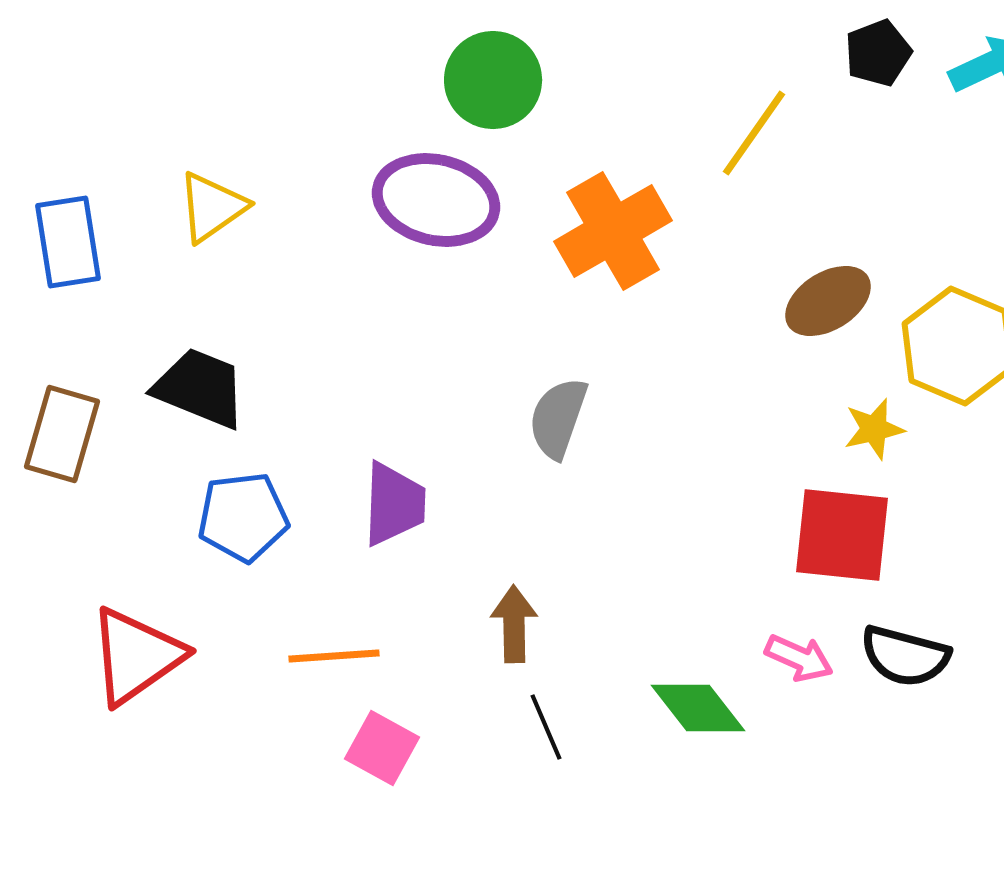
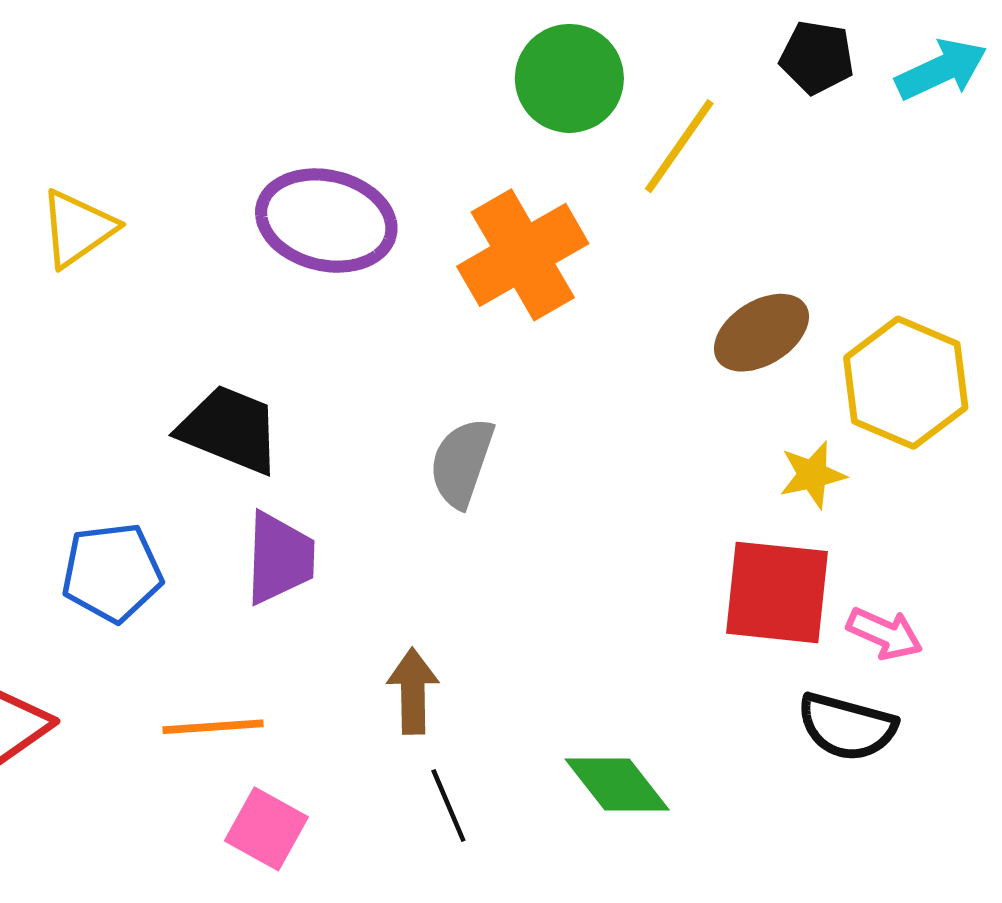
black pentagon: (878, 53) -> (817, 57), turned 30
green circle: (493, 80) -> (569, 78), moved
black trapezoid: (200, 388) -> (230, 429), moved
pink arrow: (799, 658) -> (885, 633), moved

